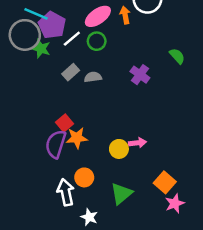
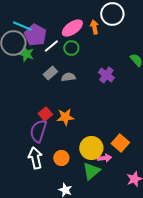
orange star: (77, 138) -> (65, 117), moved
pink arrow: (138, 143) -> (104, 158), moved
yellow circle: (119, 149) -> (91, 148), moved, size x1.5
orange square: (165, 182) -> (120, 143), moved
white arrow: (66, 192) -> (35, 158), moved

